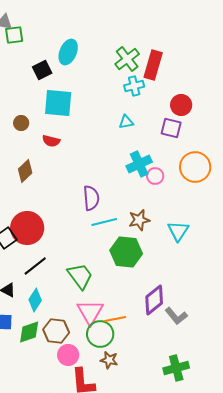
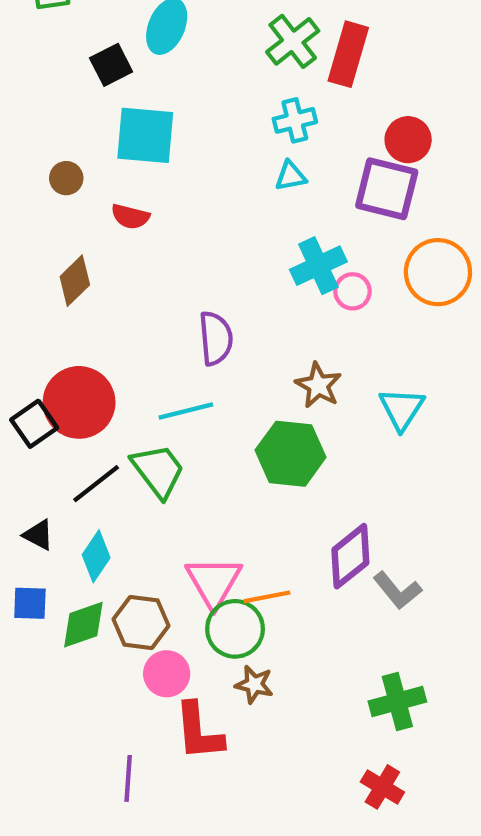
cyan cross: (134, 86) -> (295, 120), moved
purple square: (171, 128) -> (387, 189), size x1.4
brown star: (139, 220) -> (318, 385), turned -30
cyan line: (104, 222) -> (186, 411), moved
green trapezoid: (80, 276) -> (158, 471), moved

